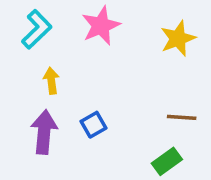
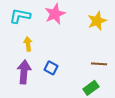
cyan L-shape: (37, 29) -> (20, 16), turned -125
blue square: (94, 125) -> (51, 68), turned -32

